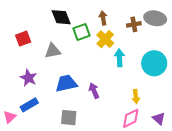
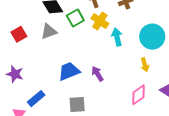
gray triangle: (53, 51) -> (49, 31), moved
purple star: (28, 78) -> (15, 74), moved
yellow arrow: (136, 97) -> (145, 65), moved

